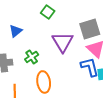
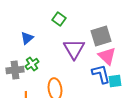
green cross: (32, 57) -> (32, 64), moved

